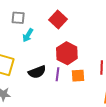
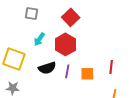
cyan arrow: (28, 35) -> (39, 39), moved
red hexagon: (67, 53) -> (65, 44), moved

